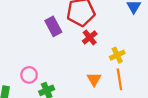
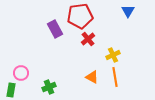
pink circle: (29, 75) -> (21, 73), moved
orange triangle: (94, 79) -> (92, 77), turned -32

